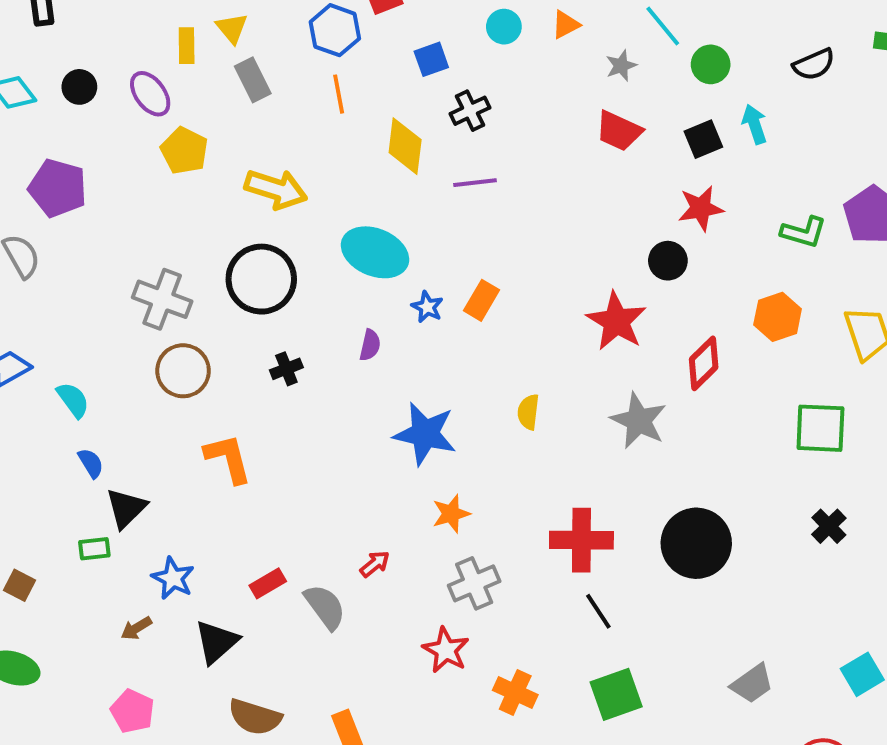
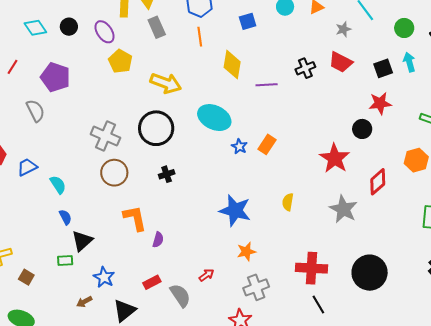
green circle: (711, 64) -> (404, 28), moved
black cross: (470, 111) -> (305, 68), moved
purple semicircle: (370, 345) -> (158, 240), moved

